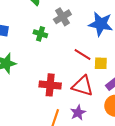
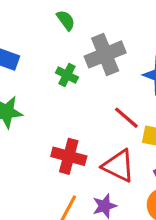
gray cross: (62, 17) -> (105, 54), size x1.4

